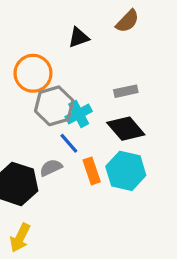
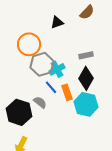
black diamond: (126, 129) -> (86, 78), turned 70
gray semicircle: (51, 168) -> (40, 102), turned 64
orange rectangle: (92, 171) -> (67, 92), moved

